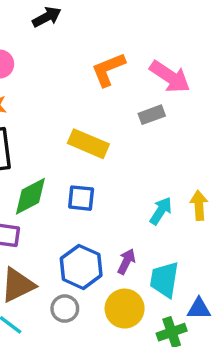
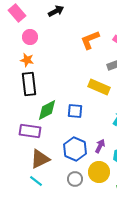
yellow rectangle: (88, 144) -> (99, 87), moved
gray circle: (65, 309) -> (75, 179), moved

